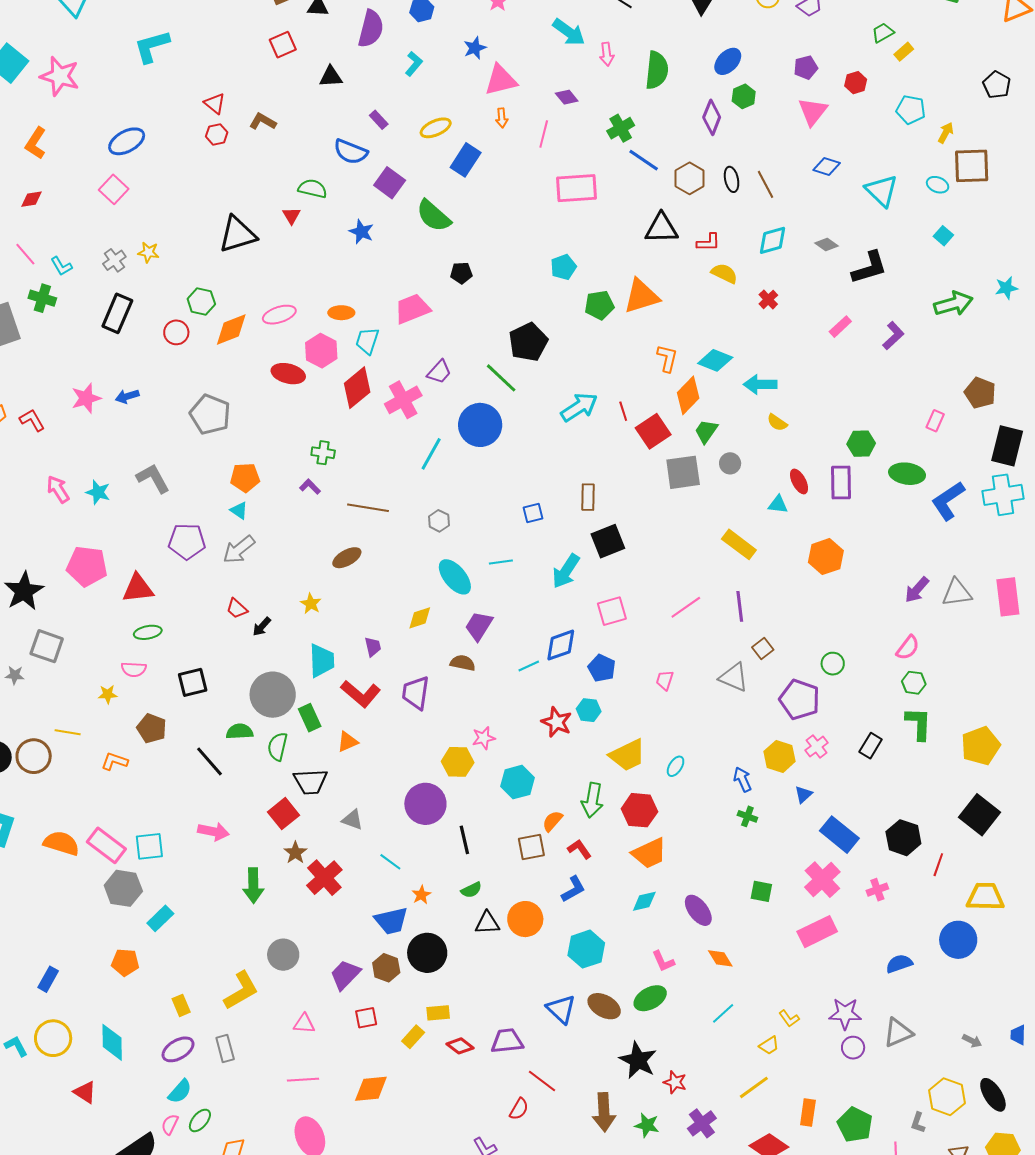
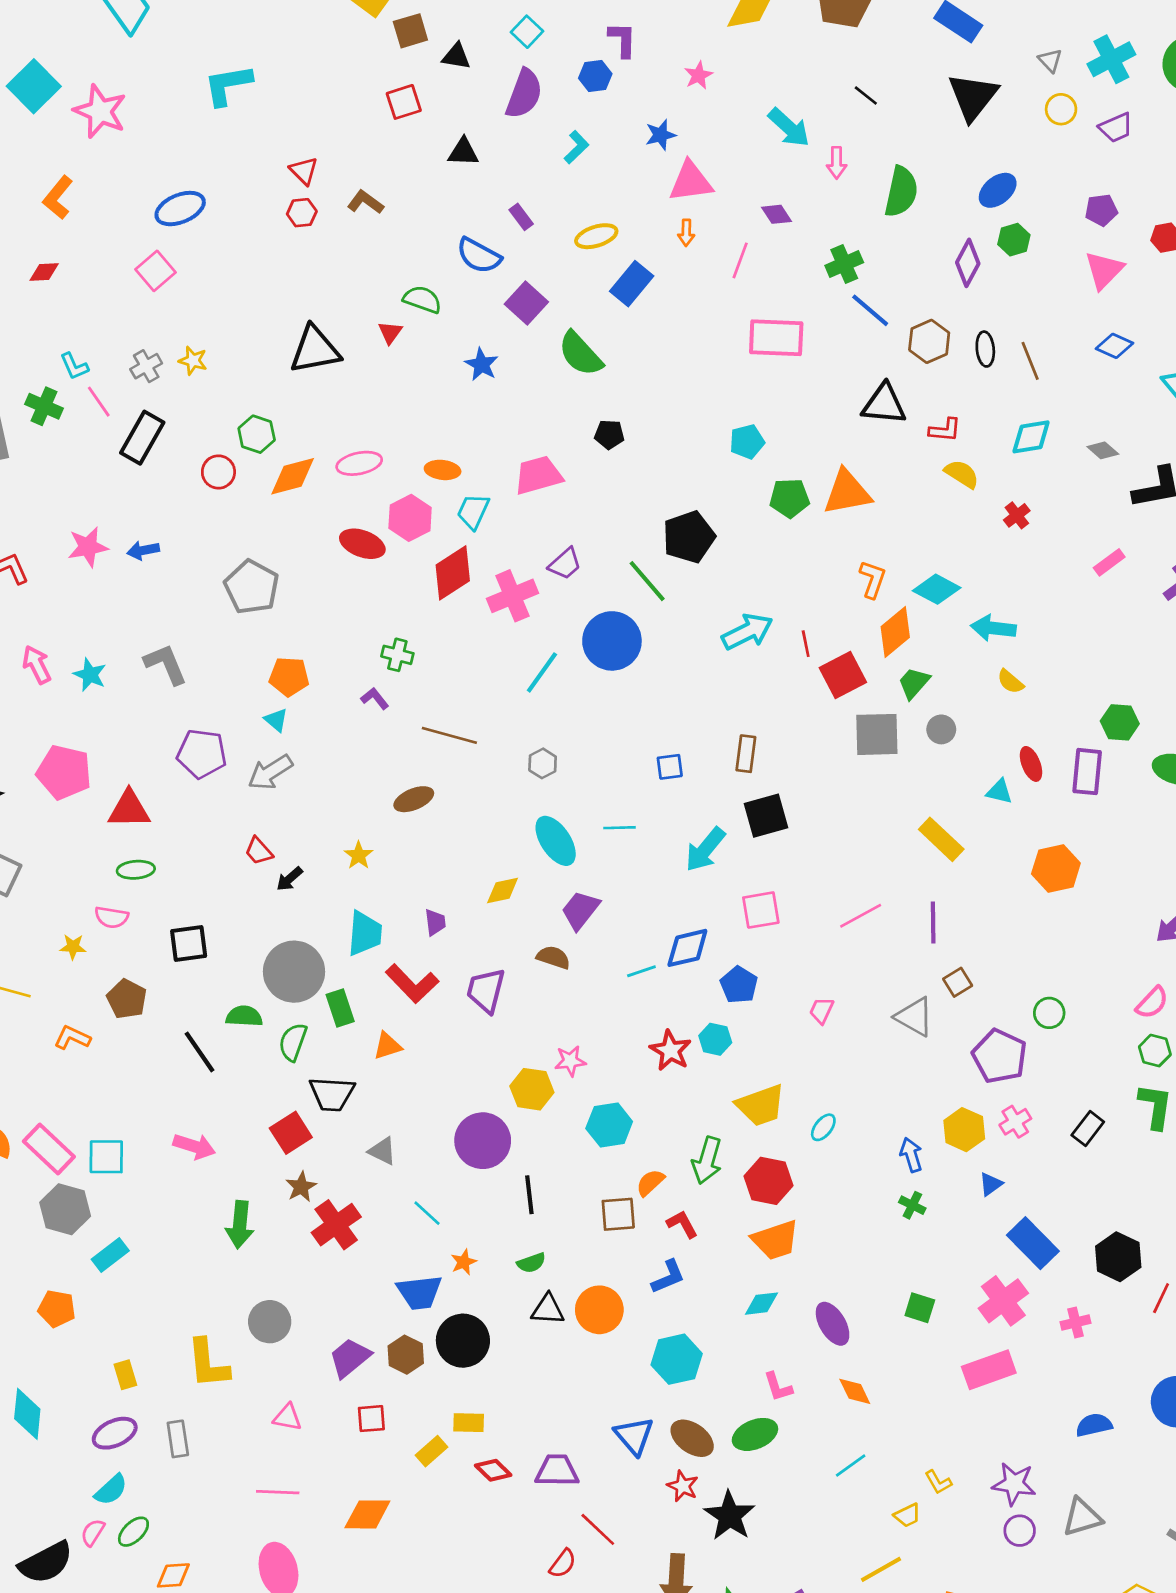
pink line: (25, 254) -> (99, 402), moved
yellow L-shape: (241, 991) -> (208, 1364), turned 108
red star: (675, 1082) -> (683, 1486), moved

